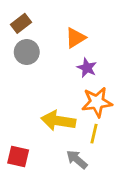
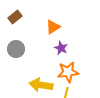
gray circle: (27, 52) -> (16, 49), moved

